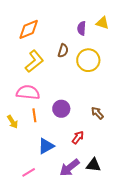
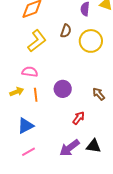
pink semicircle: (28, 92) -> (30, 72), size x0.7
yellow arrow: (13, 122) -> (17, 92), moved, turned -80
blue triangle: (46, 146) -> (26, 126), moved

